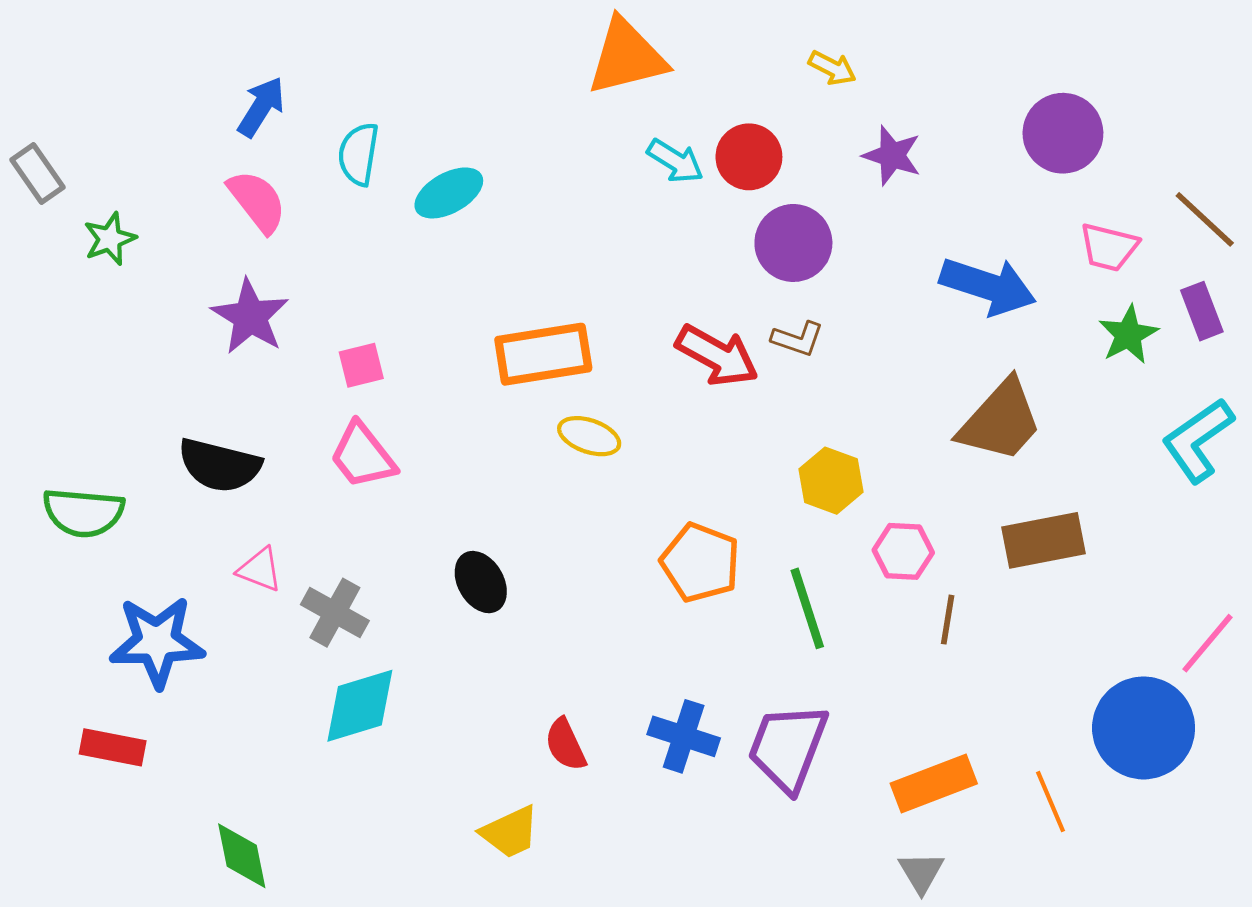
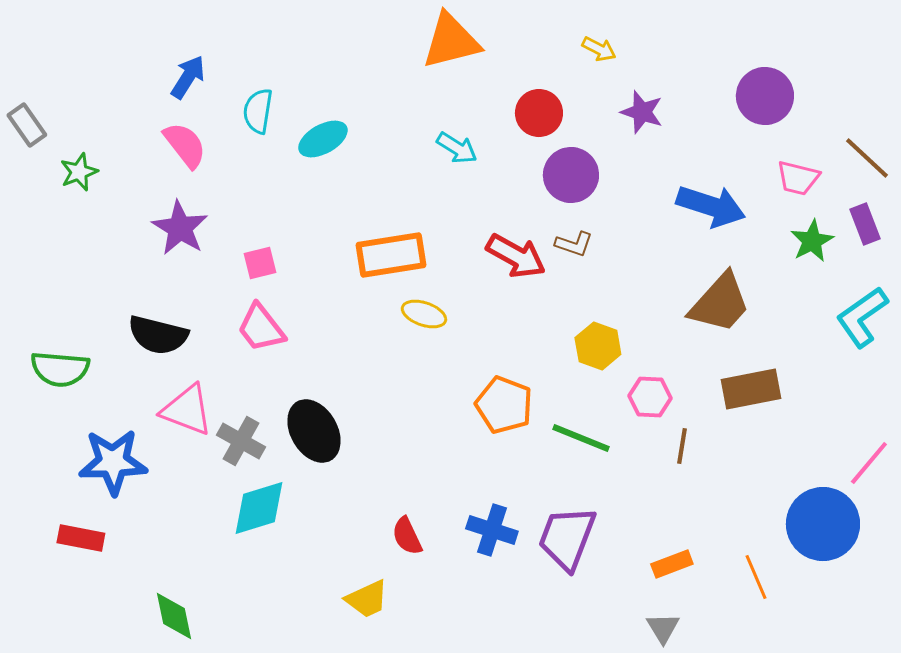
cyan arrow: (675, 161) -> (457, 148), moved
pink triangle: (260, 570) -> (187, 410), size x1.6
black ellipse: (481, 582) -> (314, 431), moved, size x1.4
green line: (807, 608) -> (581, 438), turned -50
orange rectangle: (934, 784) -> (672, 564), size x0.7

